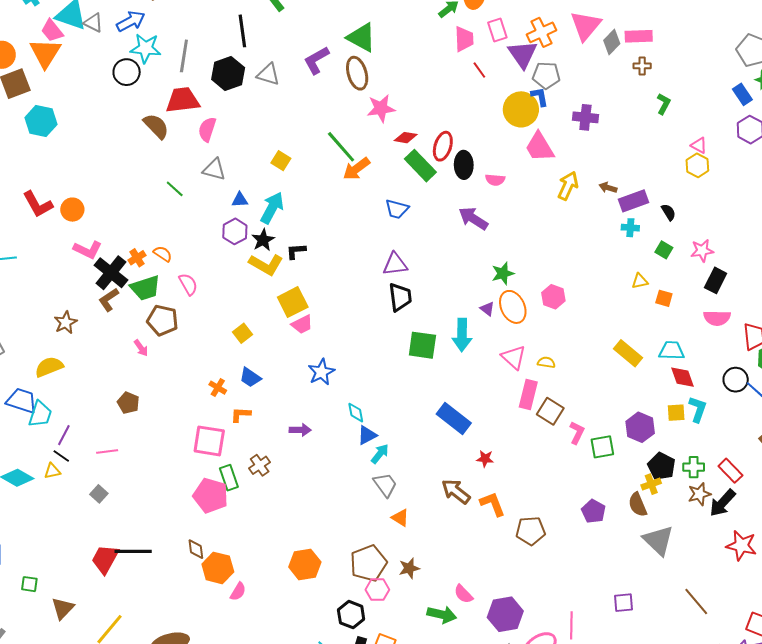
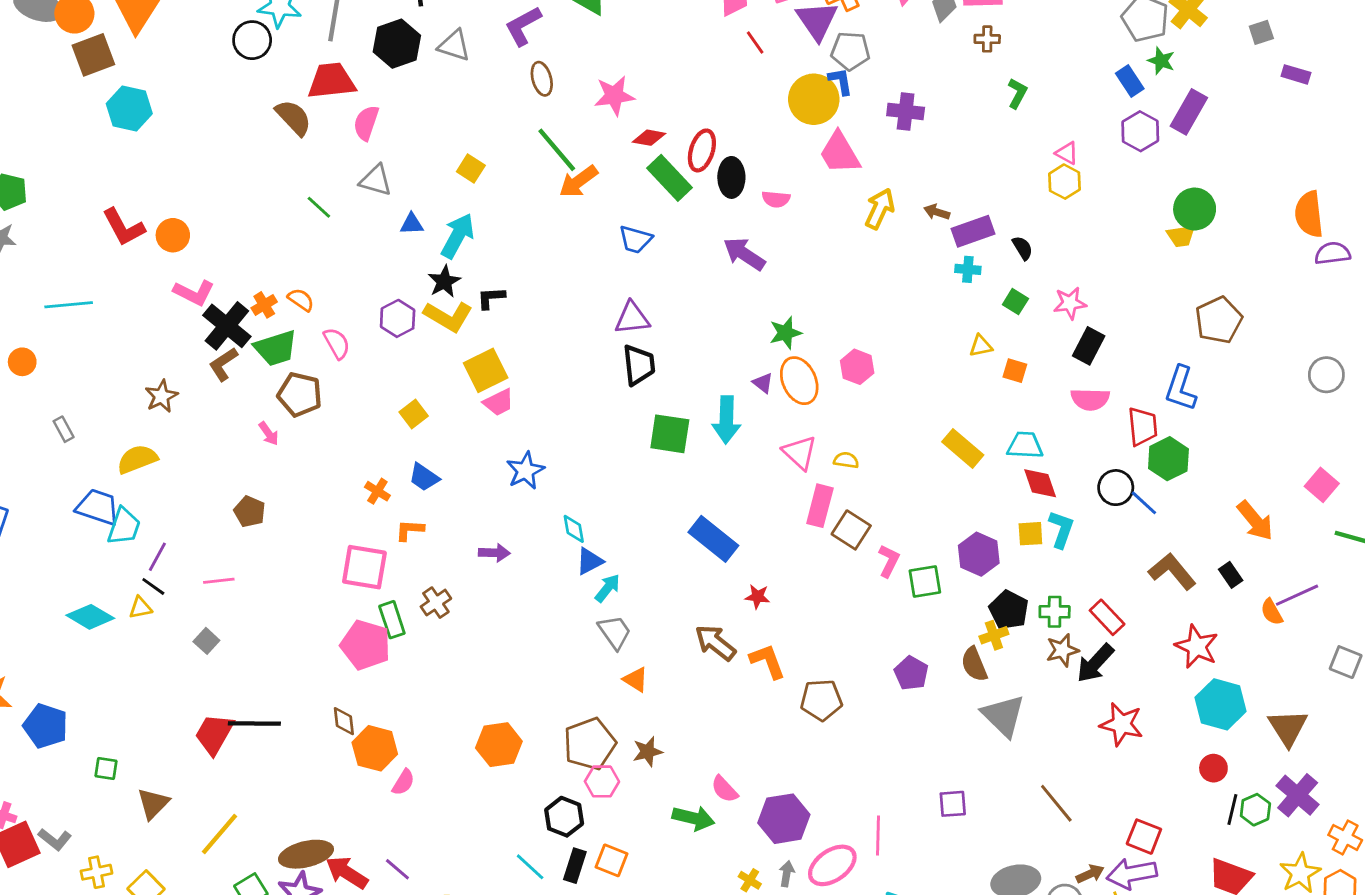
brown ellipse: (357, 73) -> (542, 79), moved, size x0.7
purple hexagon: (235, 231) -> (398, 318), moved

